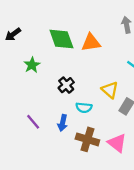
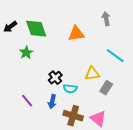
green diamond: (61, 39) -> (36, 29), moved
black cross: (66, 85) -> (55, 78), moved
yellow triangle: (110, 90) -> (92, 74), turned -49

